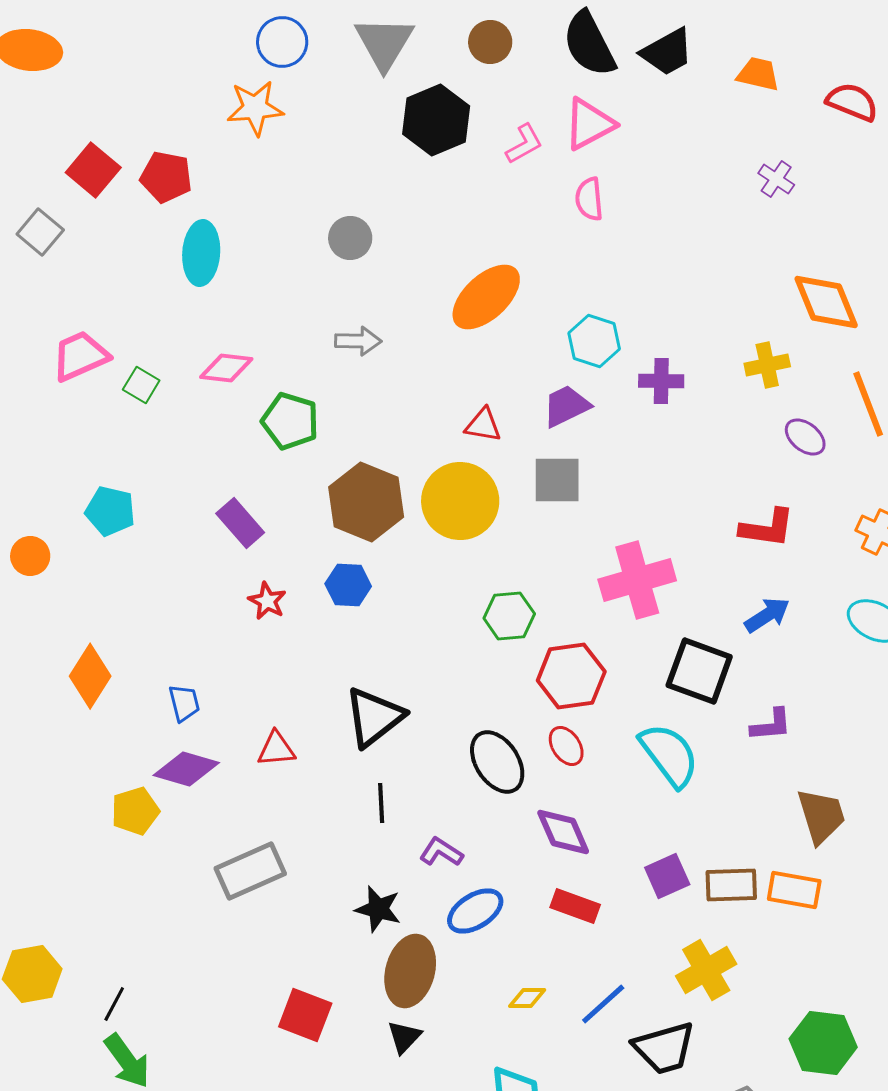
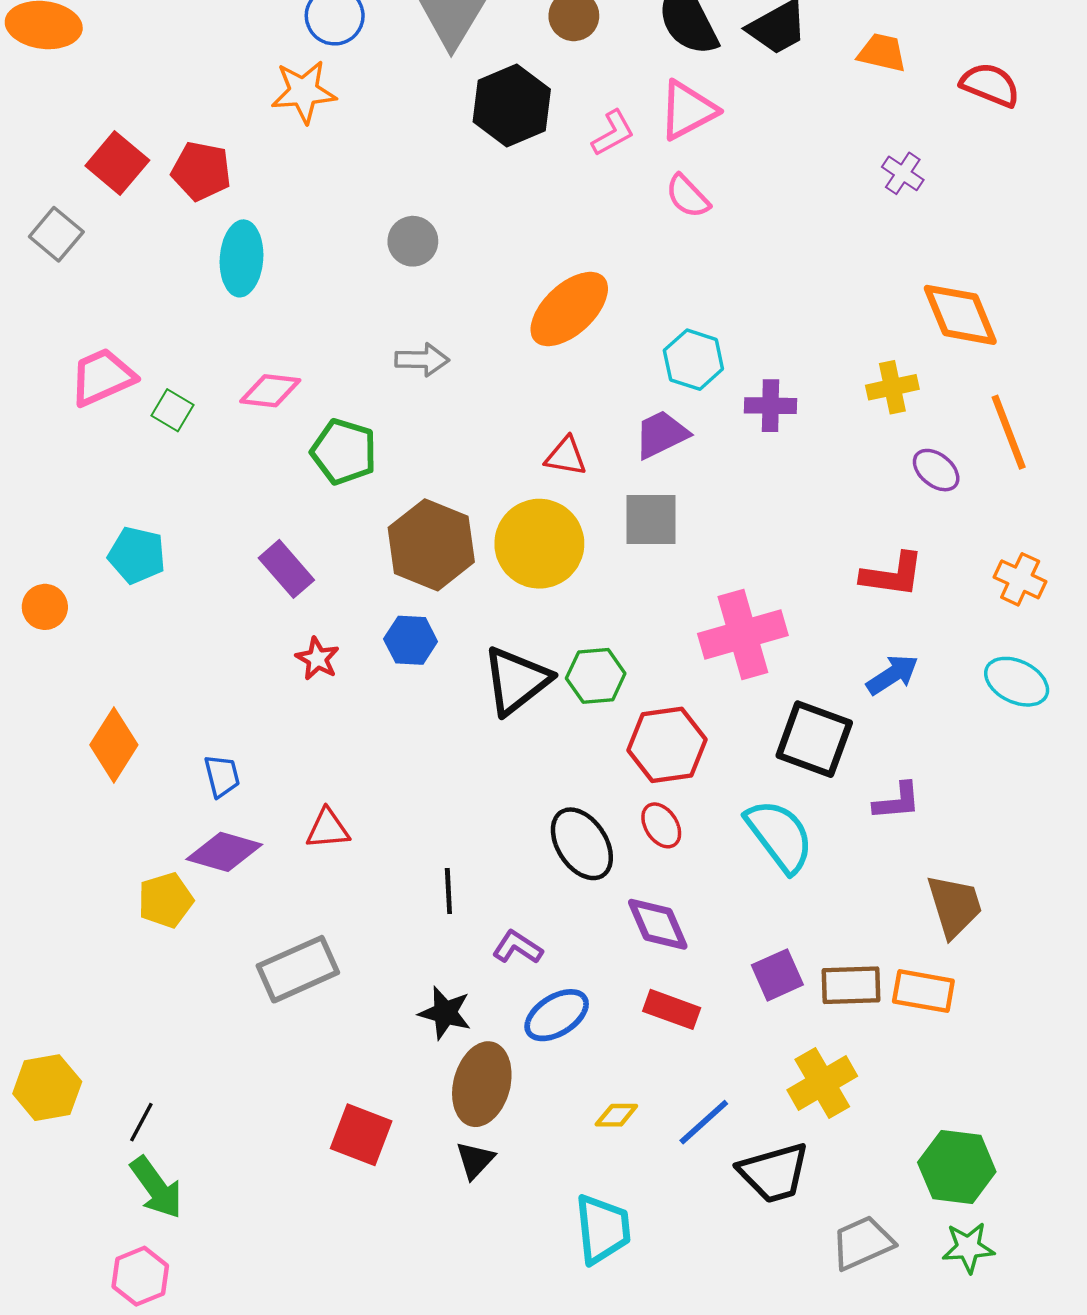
pink semicircle: (589, 199) -> (688, 196), turned -39
black triangle: (374, 717) -> (516, 681), moved

